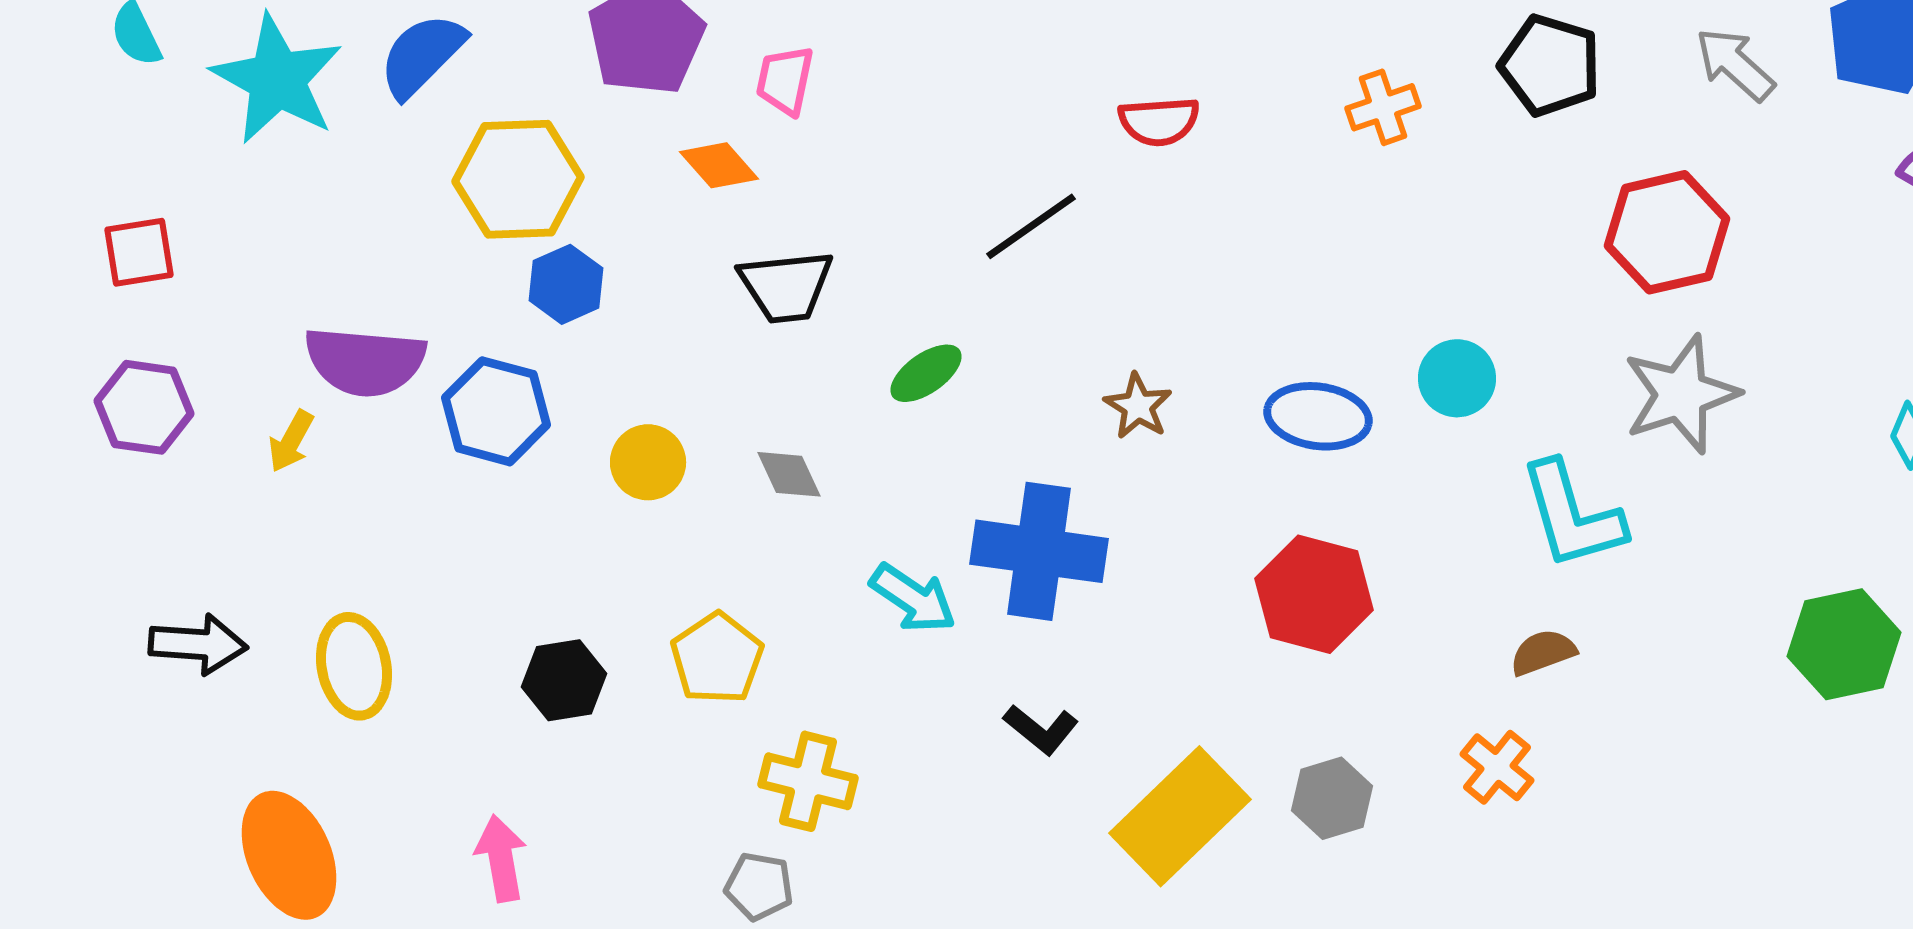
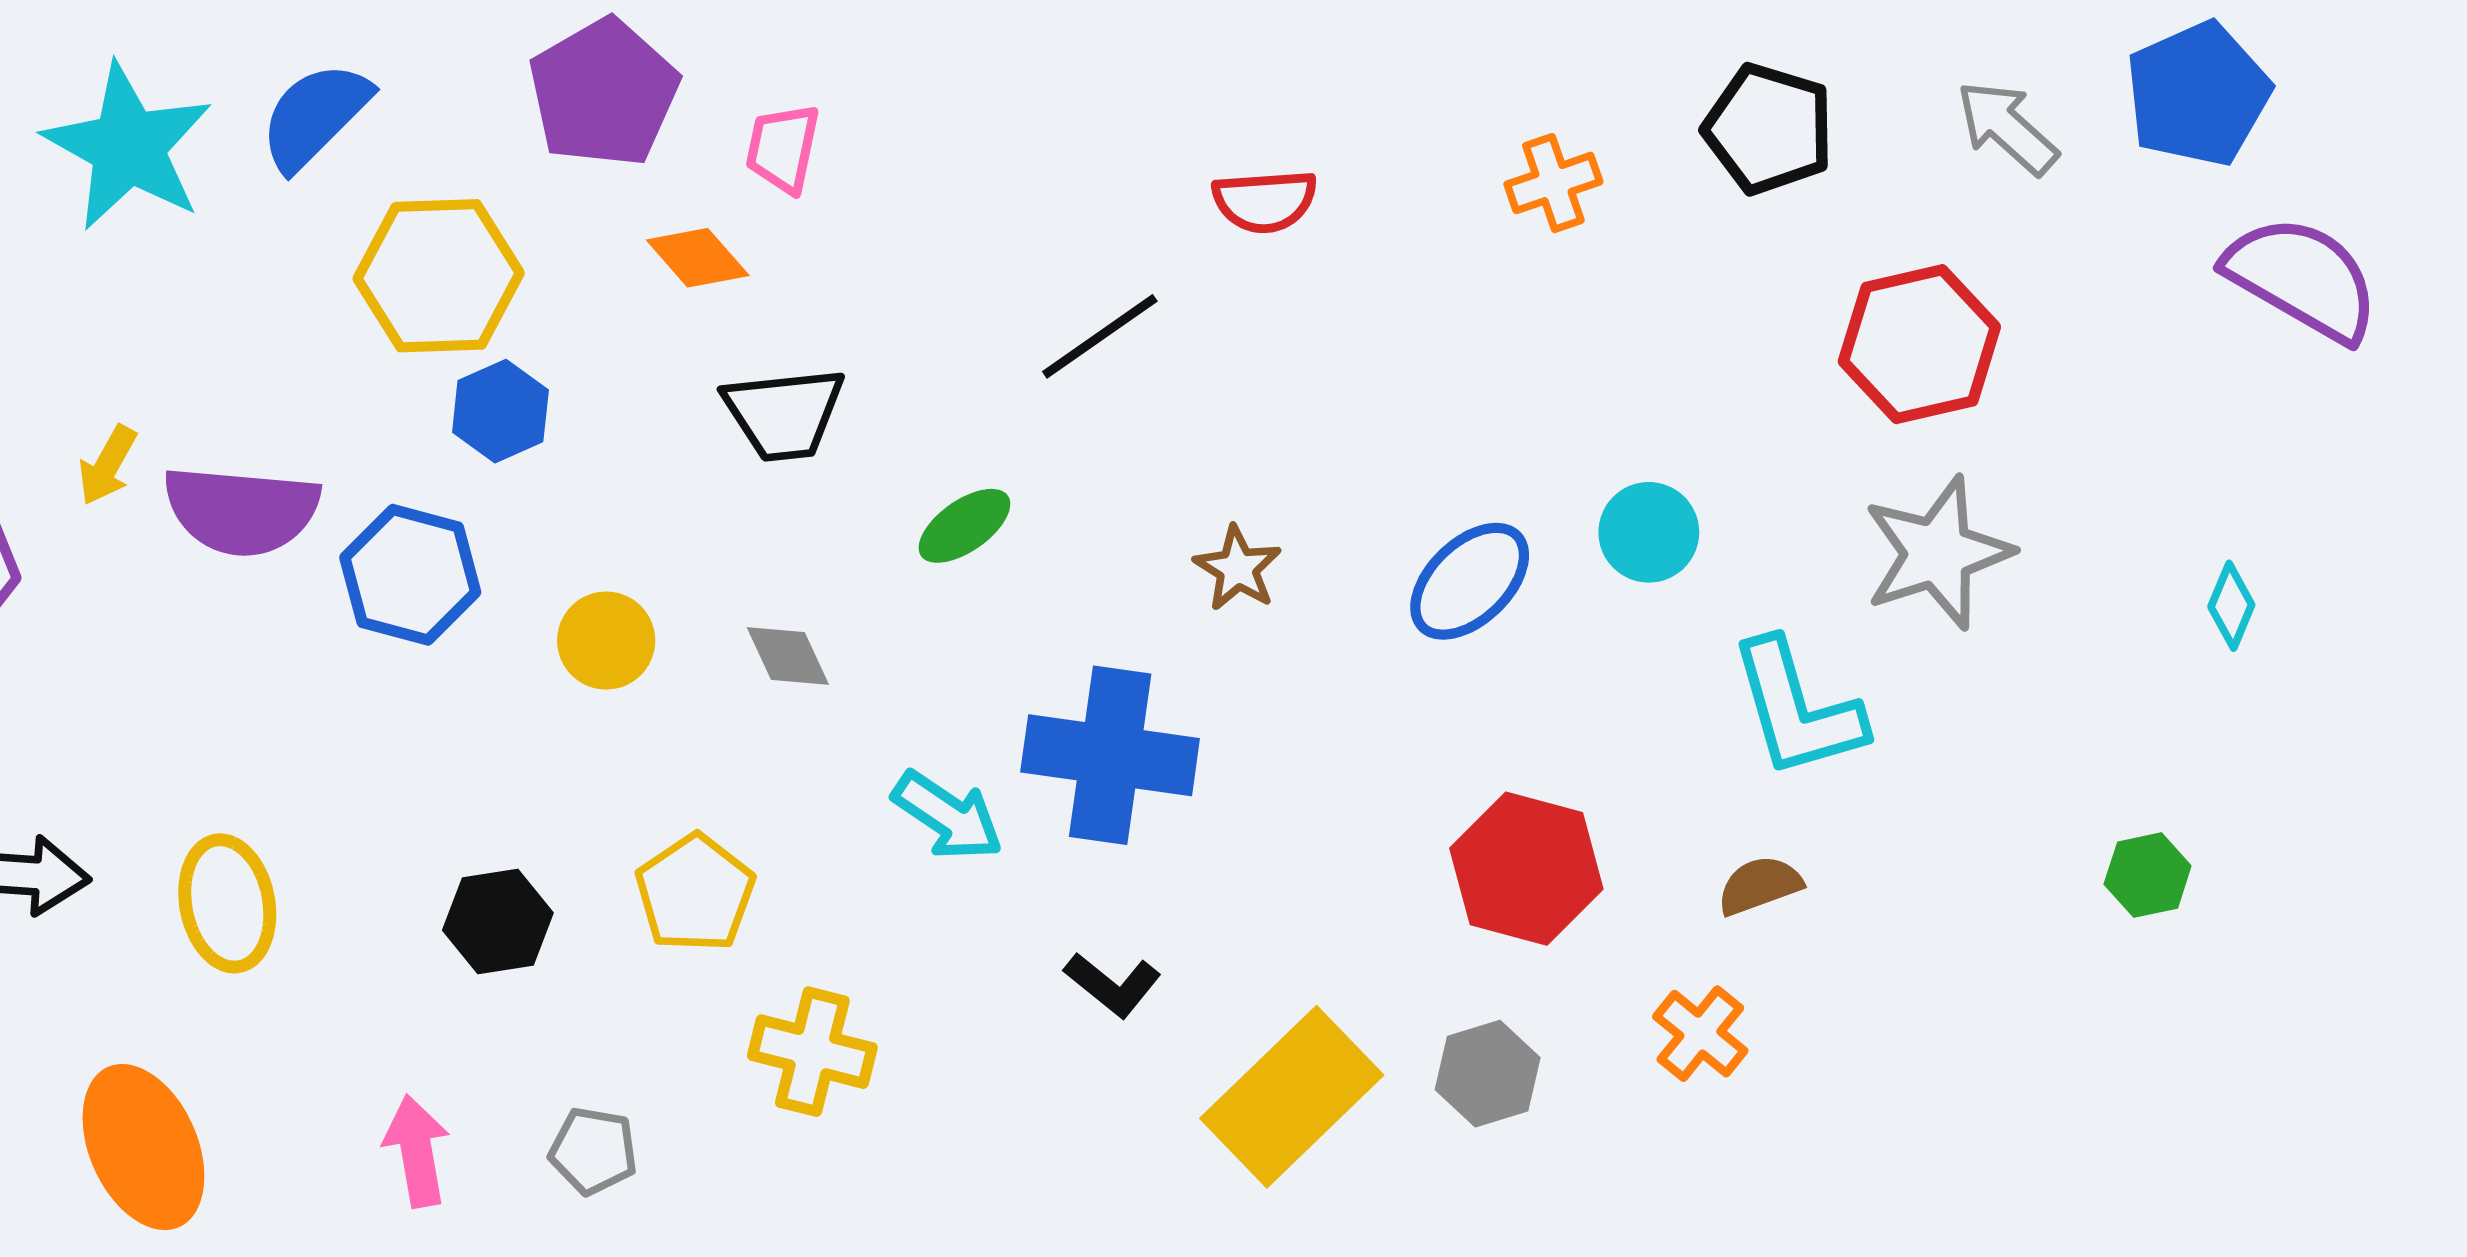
blue ellipse: (1318, 416) -> (1470, 581), turned -52
yellow arrow: (291, 441) -> (107, 465), moved
red hexagon: (1314, 594) -> (1526, 869), moved
green hexagon: (1844, 644) -> (2148, 875), size x0.6
gray pentagon: (759, 886) -> (593, 1151), moved

